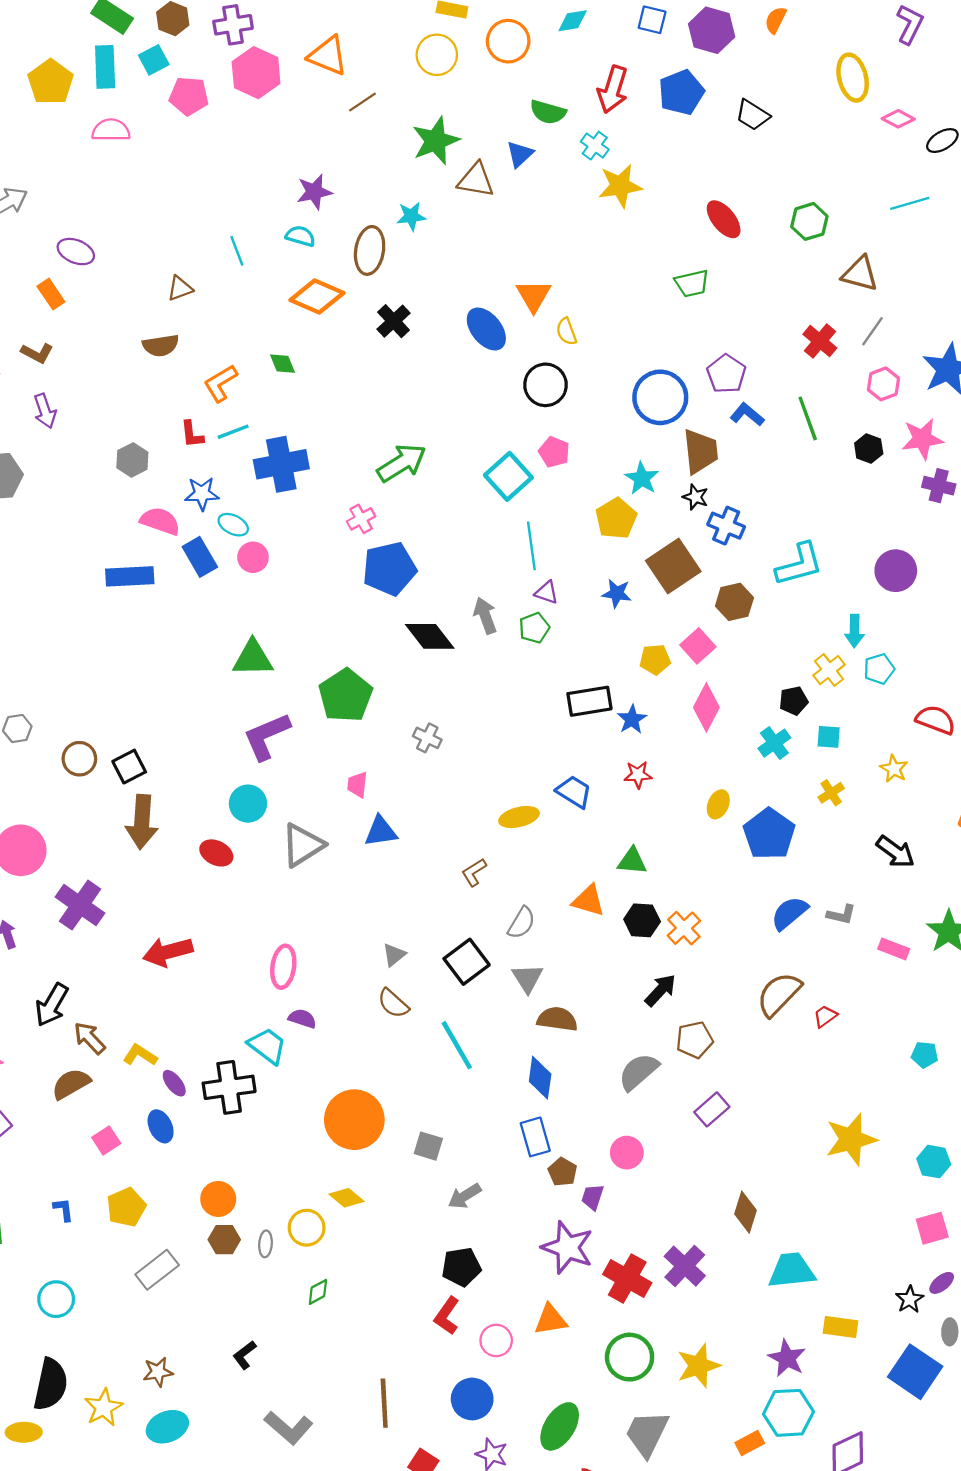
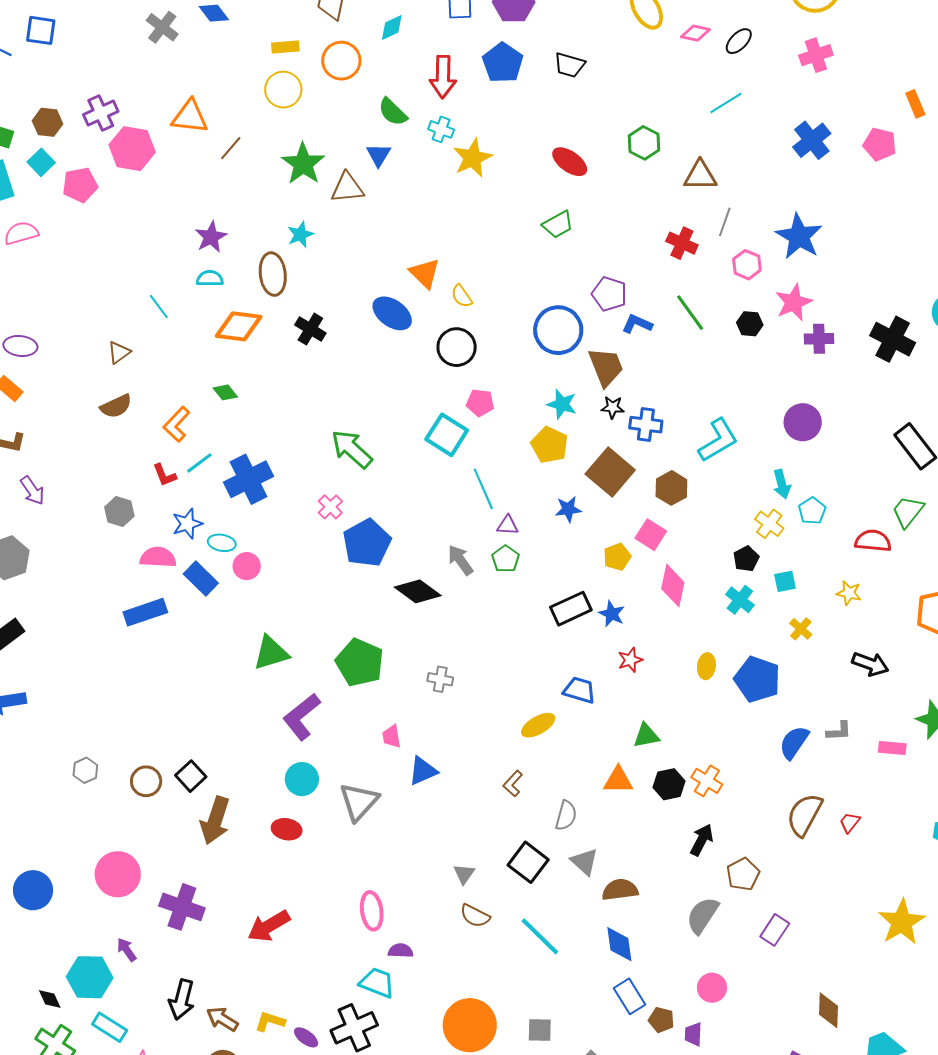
green semicircle: (548, 112) -> (393, 112), turned 44
green arrow: (402, 463) -> (352, 449), turned -90
brown arrow: (142, 822) -> (215, 821), turned 30

